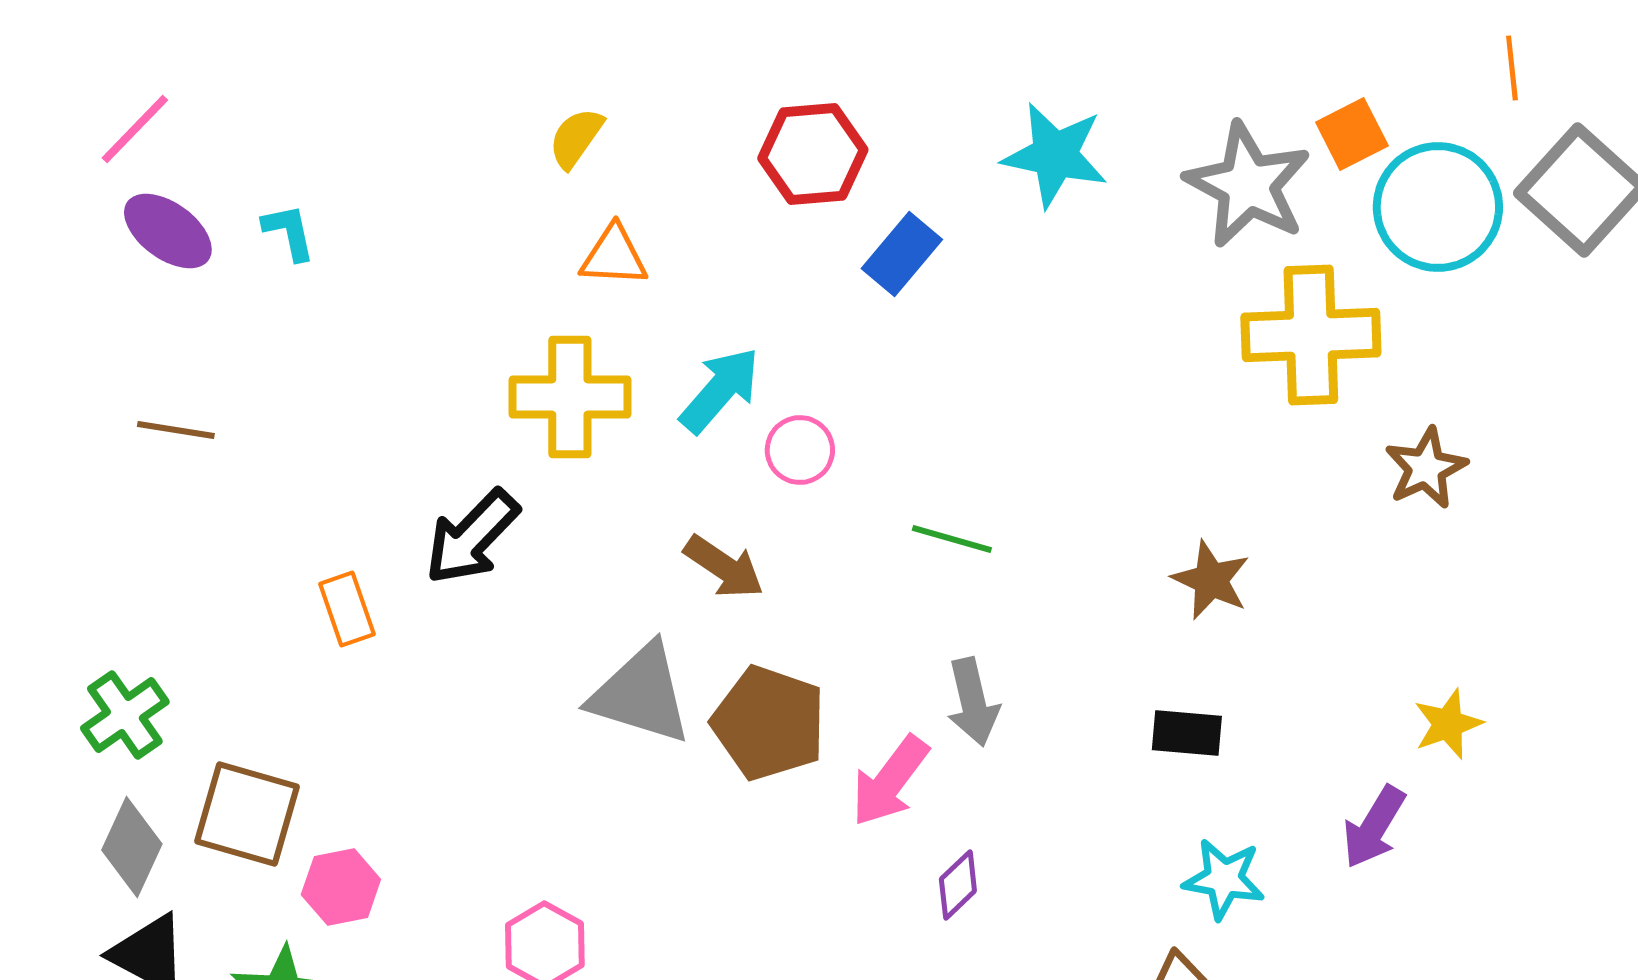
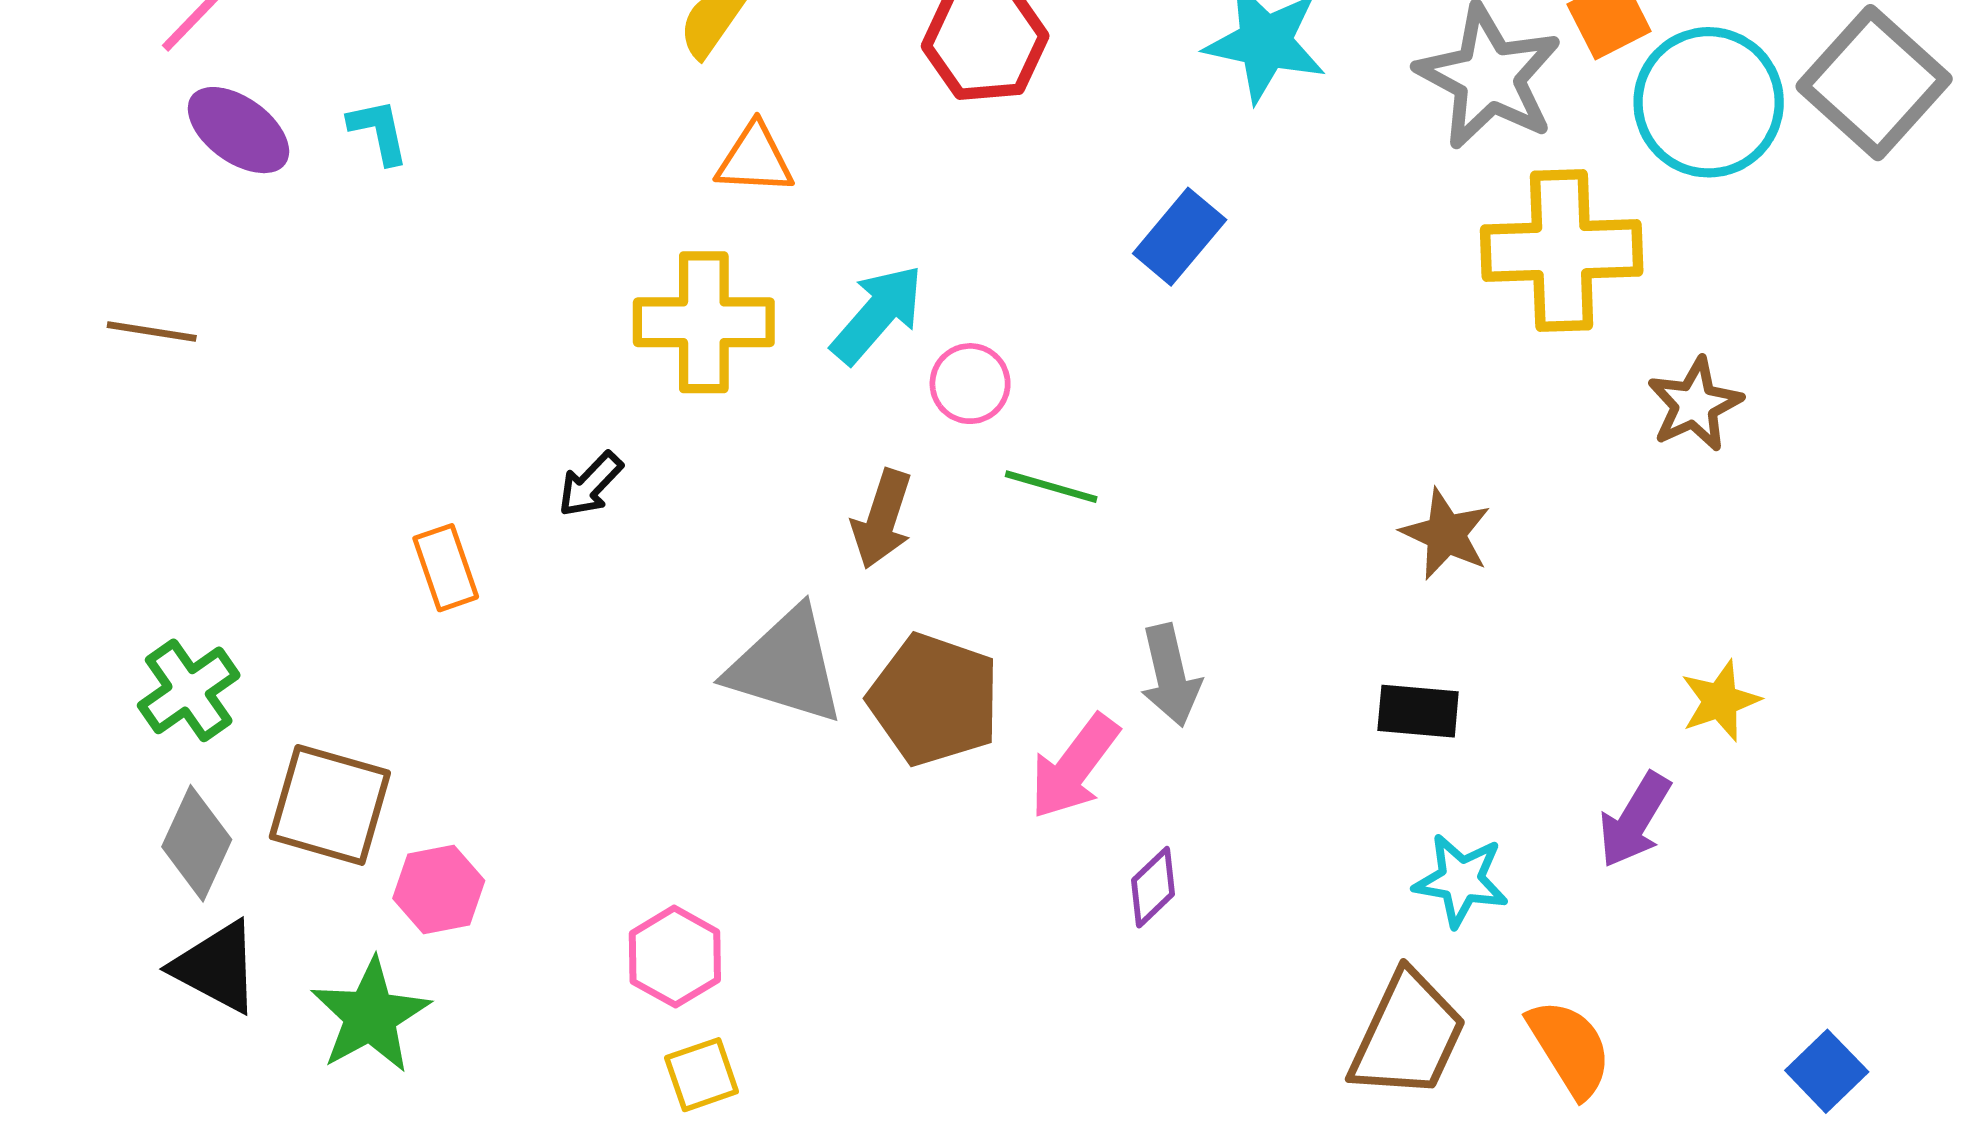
blue rectangle: (902, 254) -> (1180, 237), moved
brown line: (176, 430) -> (152, 332), moved
black arrow: (472, 537) -> (590, 484), size x0.6
green line: (952, 539) -> (1051, 487), moved
brown arrow: (724, 567) -> (882, 519), turned 74

